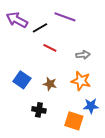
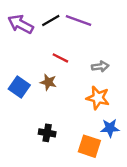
black line: (40, 28) -> (51, 21), moved
blue square: (22, 80) -> (19, 87), moved
brown star: (50, 84) -> (48, 82), moved

